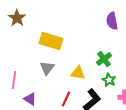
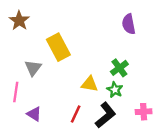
yellow rectangle: (51, 41) -> (58, 47), turned 45
gray triangle: (47, 68) -> (33, 68), moved
green star: (109, 80) -> (115, 90), moved

